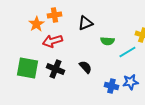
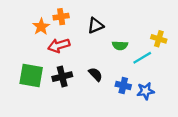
black cross: (55, 69) -> (62, 77), turned -36
blue cross: (111, 86) -> (123, 85), moved

